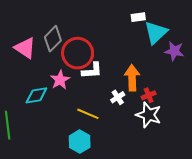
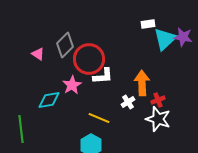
pink triangle: (25, 48) -> (38, 54), size x0.6
purple star: (174, 51) -> (183, 37), moved

